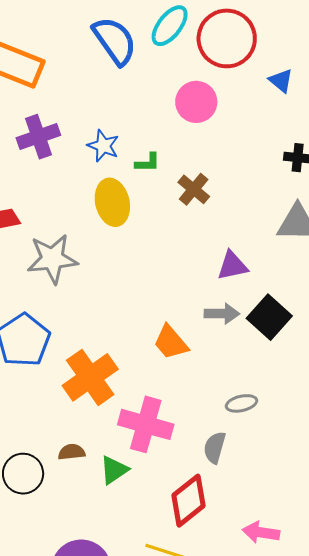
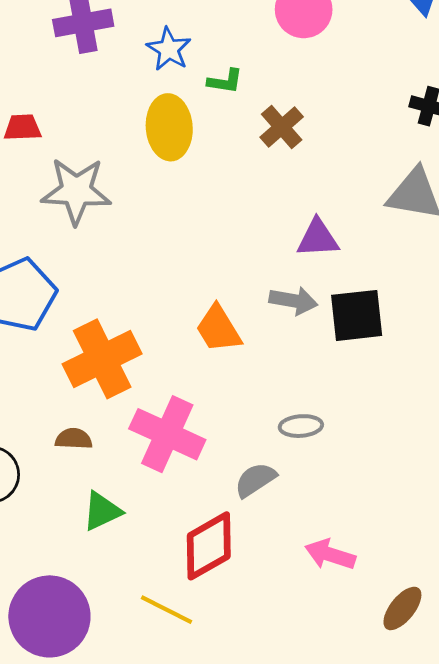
black square: (269, 317) -> (357, 315), turned 33
gray semicircle: (215, 447) -> (255, 480), turned 32
brown semicircle: (72, 452) -> (74, 439), moved
green triangle: (114, 470) -> (102, 511), moved
pink arrow: (261, 532) -> (330, 555), moved

